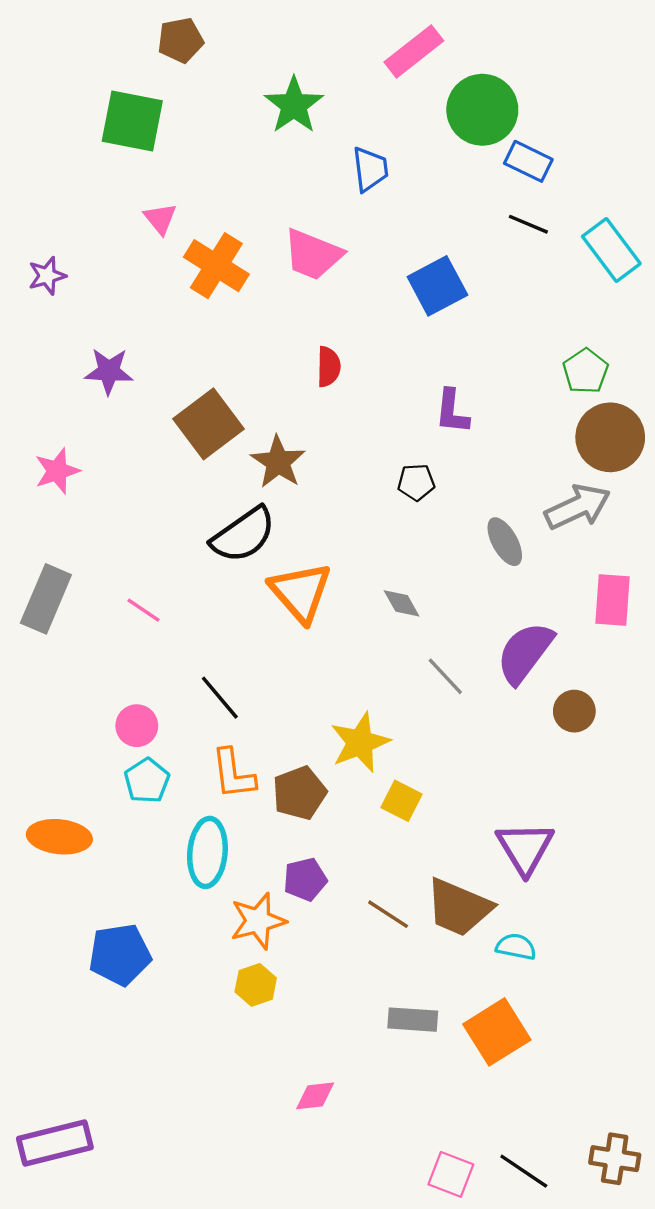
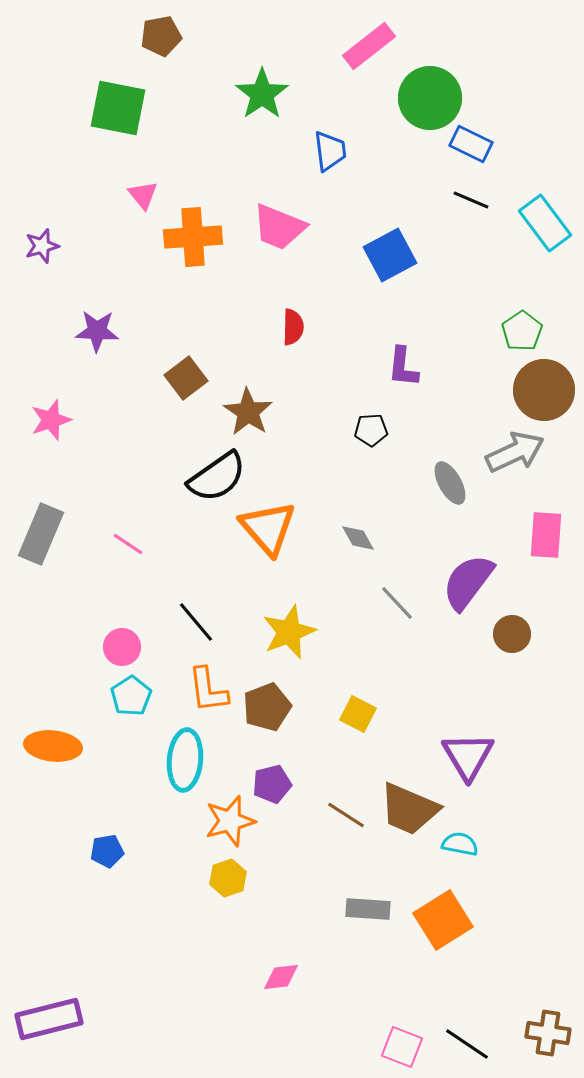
orange cross: (216, 266) -> (193, 237), turned -36
brown square: (209, 424) -> (186, 378), size x0.7
yellow star: (360, 742) -> (289, 632), moved
blue pentagon: (120, 955) -> (107, 851), size x0.6

